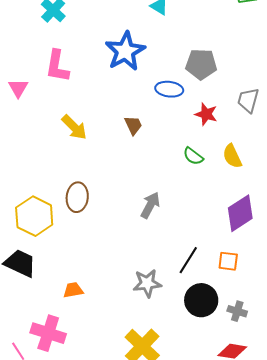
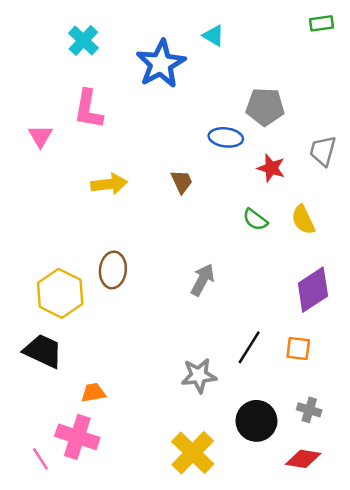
blue star: (125, 51) -> (161, 64), moved
yellow arrow: (74, 127) -> (109, 184), turned -52
orange trapezoid: (73, 290) -> (93, 393), moved
black circle: (201, 300) -> (256, 421), moved

